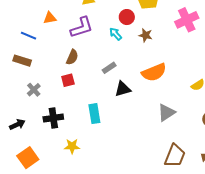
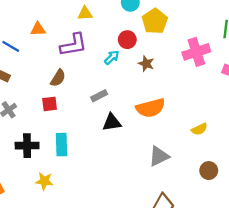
cyan arrow: (116, 34) -> (112, 57), turned 80
cyan rectangle: (94, 114) -> (61, 145), moved

